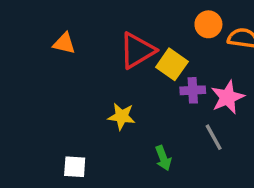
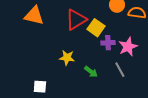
orange triangle: (64, 43) -> (34, 16), size x1.5
green arrow: (163, 158) -> (91, 72), moved, turned -32

